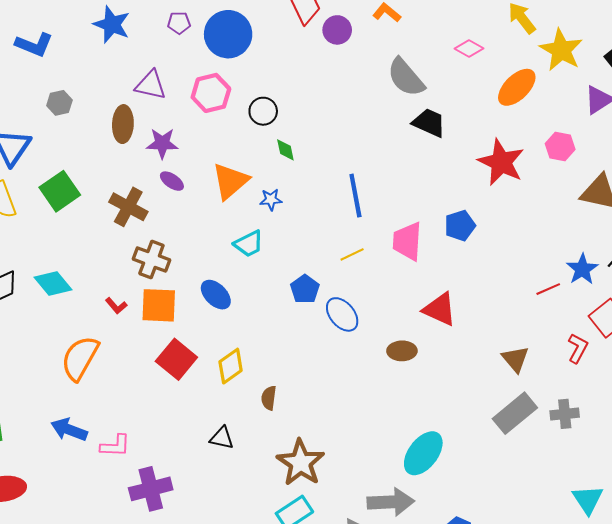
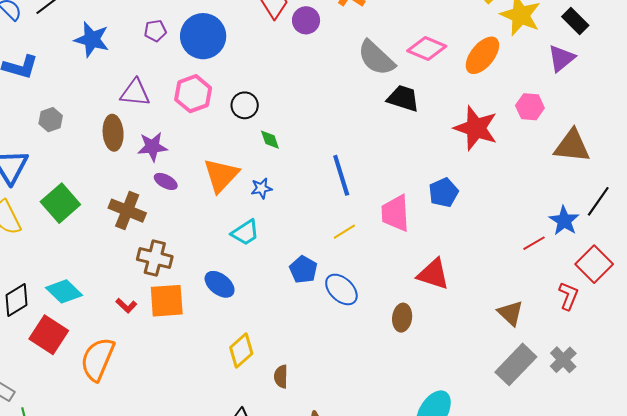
pink diamond: (469, 49) -> (427, 48), moved, size x1.4
brown ellipse: (402, 351) -> (402, 318), turned -76
red square: (176, 359) -> (49, 335), moved
gray cross: (565, 414) -> (563, 360), turned -32

